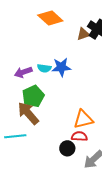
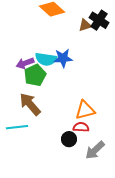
cyan semicircle: (44, 68) -> (46, 59), size x1.5
green pentagon: (33, 96) -> (35, 75), moved

